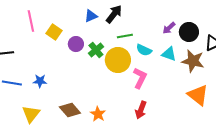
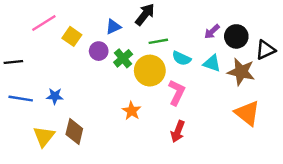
blue triangle: (91, 16) -> (113, 27), moved
pink line: (31, 21) -> (44, 23), turned 70
brown diamond: (70, 110) -> (74, 131), moved, turned 55
orange star: (98, 114) -> (132, 111), moved

